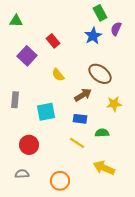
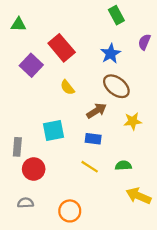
purple semicircle: (116, 29) -> (144, 42), moved
blue star: (93, 36) -> (111, 54), moved
red rectangle: (53, 41) -> (62, 48), size x1.6
gray rectangle: (15, 100) -> (17, 147), moved
green semicircle: (102, 133) -> (123, 166), moved
yellow arrow: (104, 168) -> (139, 196), moved

